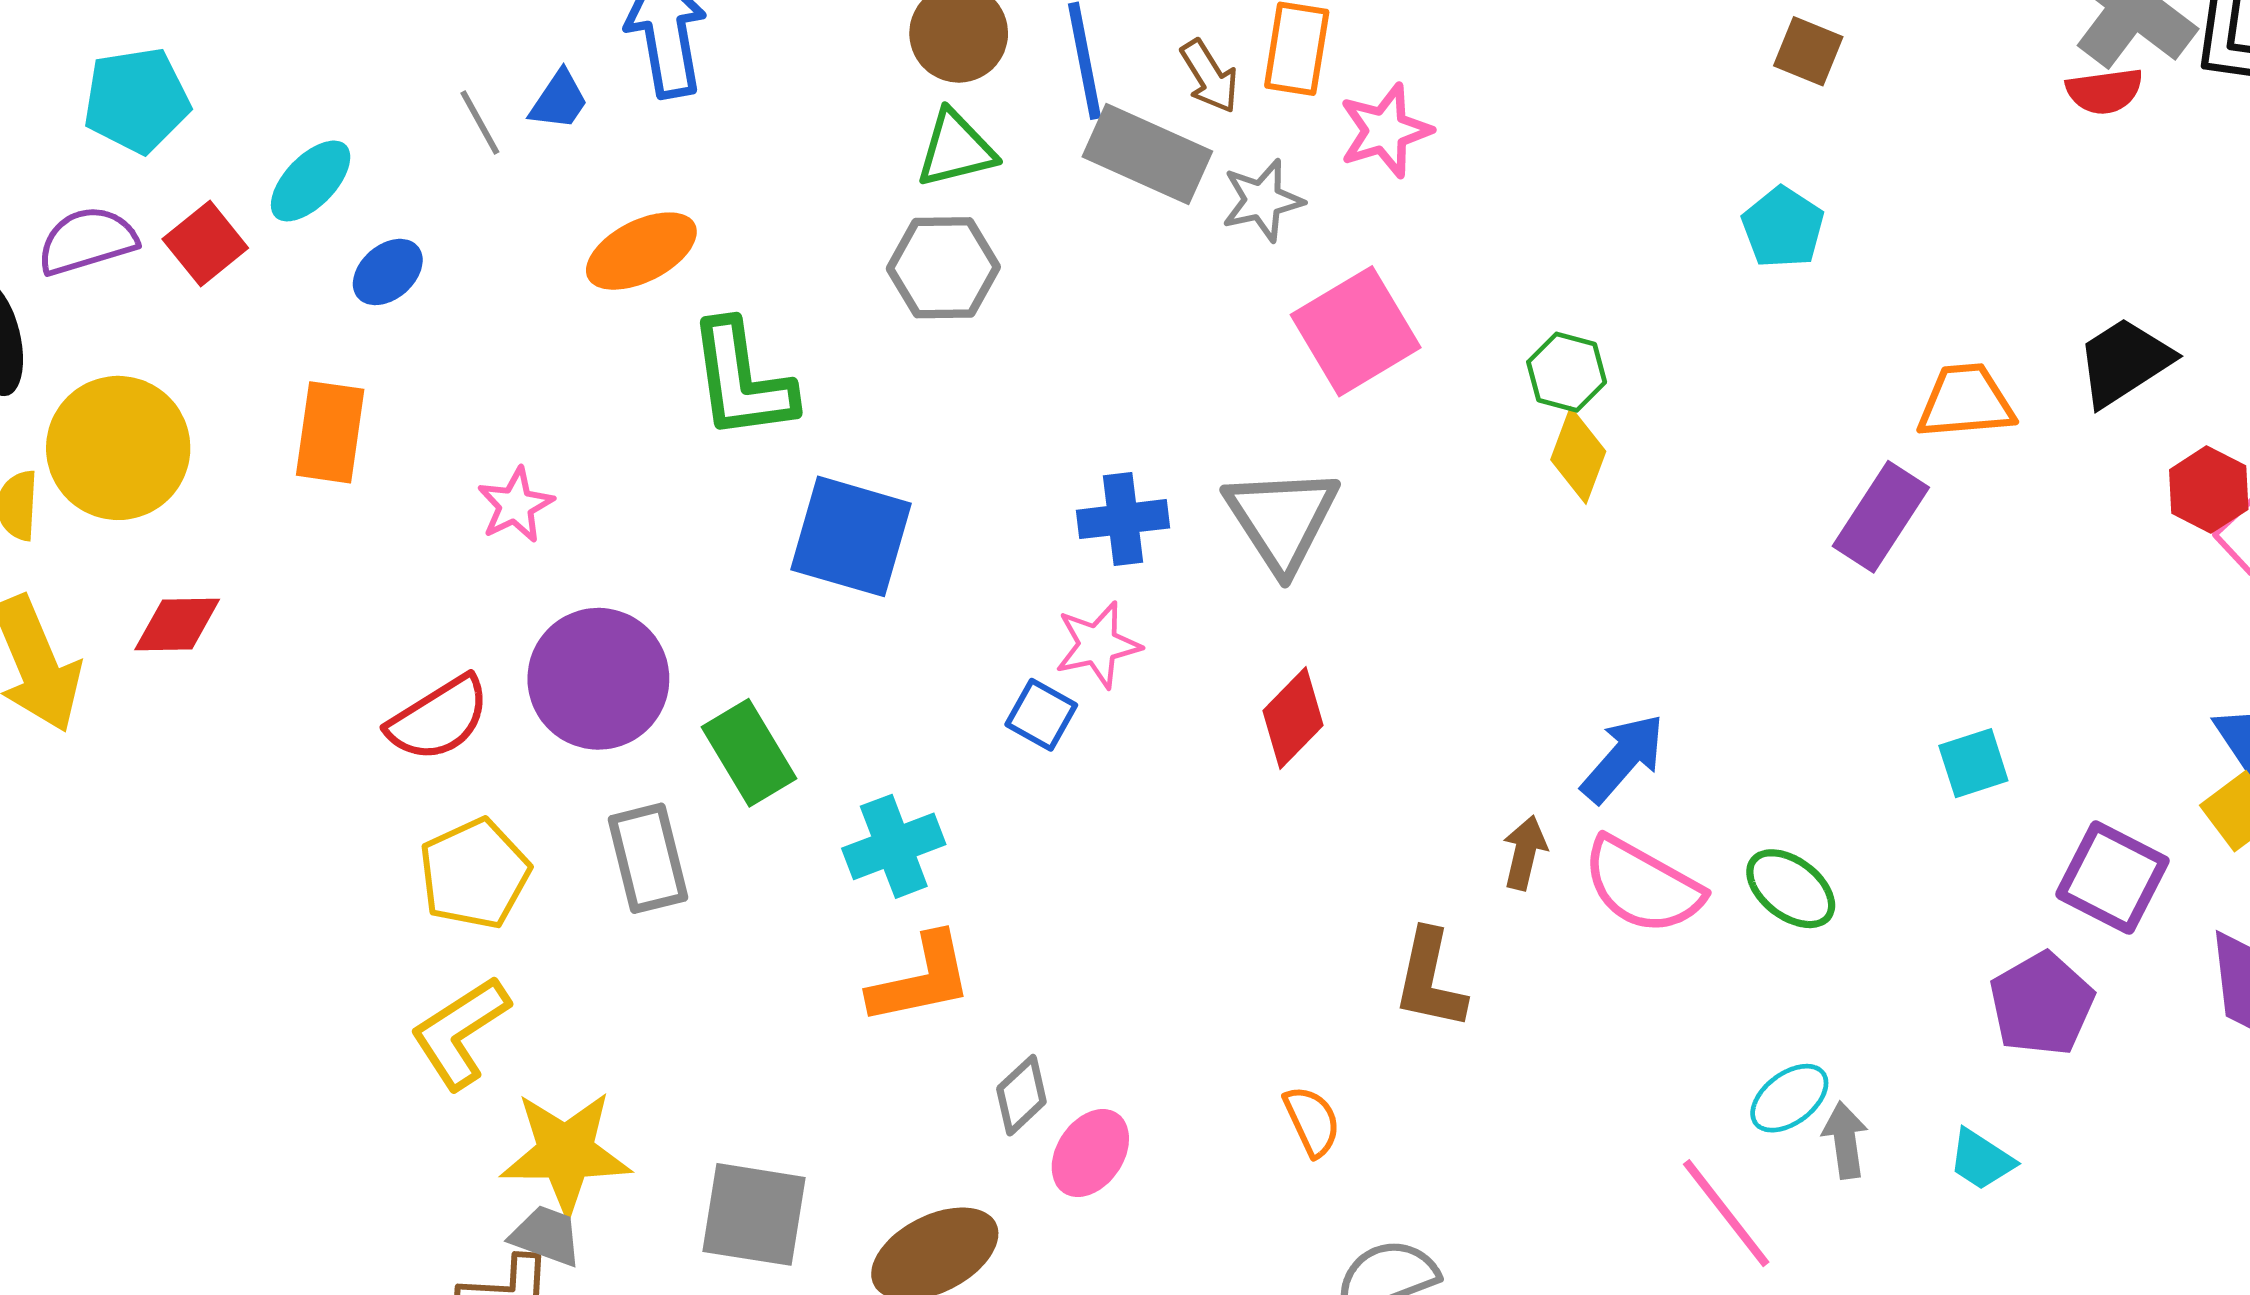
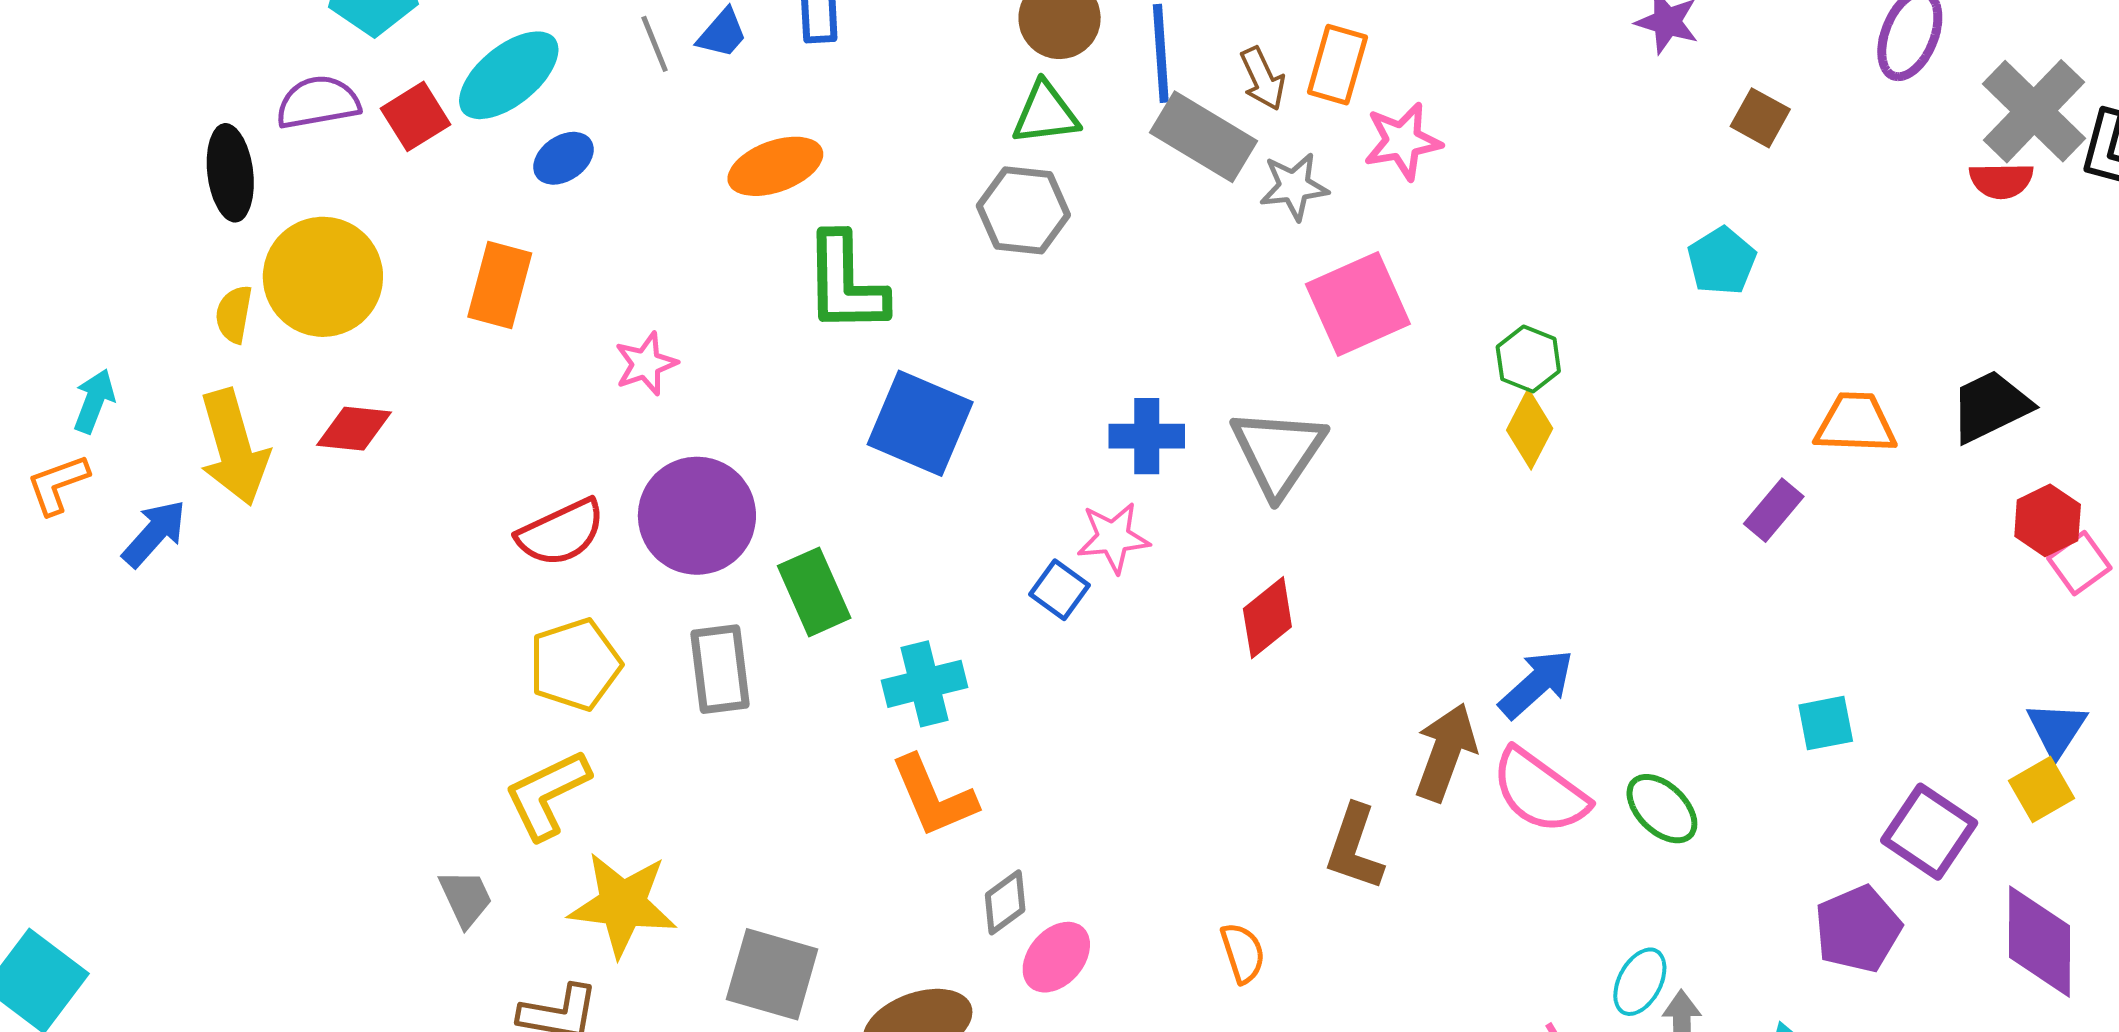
cyan ellipse: (311, 181) -> (509, 75), size x1.4
purple rectangle: (1881, 517) -> (1774, 510), size x0.7
brown arrow: (1525, 853) -> (1446, 752), size x1.6
orange L-shape: (921, 979) -> (934, 796), turned 72
cyan ellipse: (1789, 1098) -> (1640, 982), turned -32
gray trapezoid: (546, 1236) -> (466, 898), moved, turned 38

